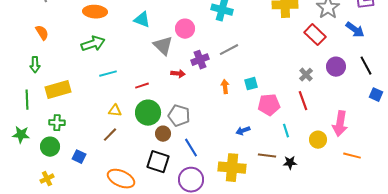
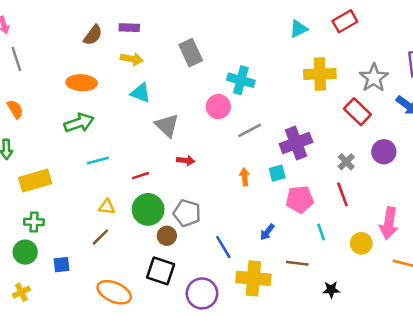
pink circle: (185, 29) -> (218, 107), moved
purple cross: (200, 60) -> (296, 143), moved, size x1.4
blue arrow: (243, 131) -> (267, 232), turned -32
blue line: (191, 148) -> (223, 247), moved
blue square: (79, 157) -> (62, 265), turned -32
black star: (290, 163) -> (331, 290), moved

